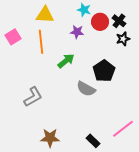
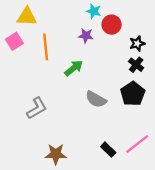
yellow triangle: (45, 15) -> (27, 17), moved
black cross: (119, 21) -> (136, 65), moved
black pentagon: (104, 71) -> (133, 94), moved
black rectangle: (93, 141) -> (108, 150), moved

